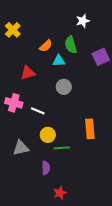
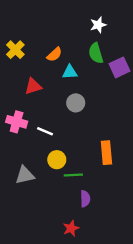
yellow cross: (13, 30) -> (15, 50), moved
green semicircle: (71, 45) -> (96, 53), moved
purple semicircle: (46, 168) -> (85, 199), moved

